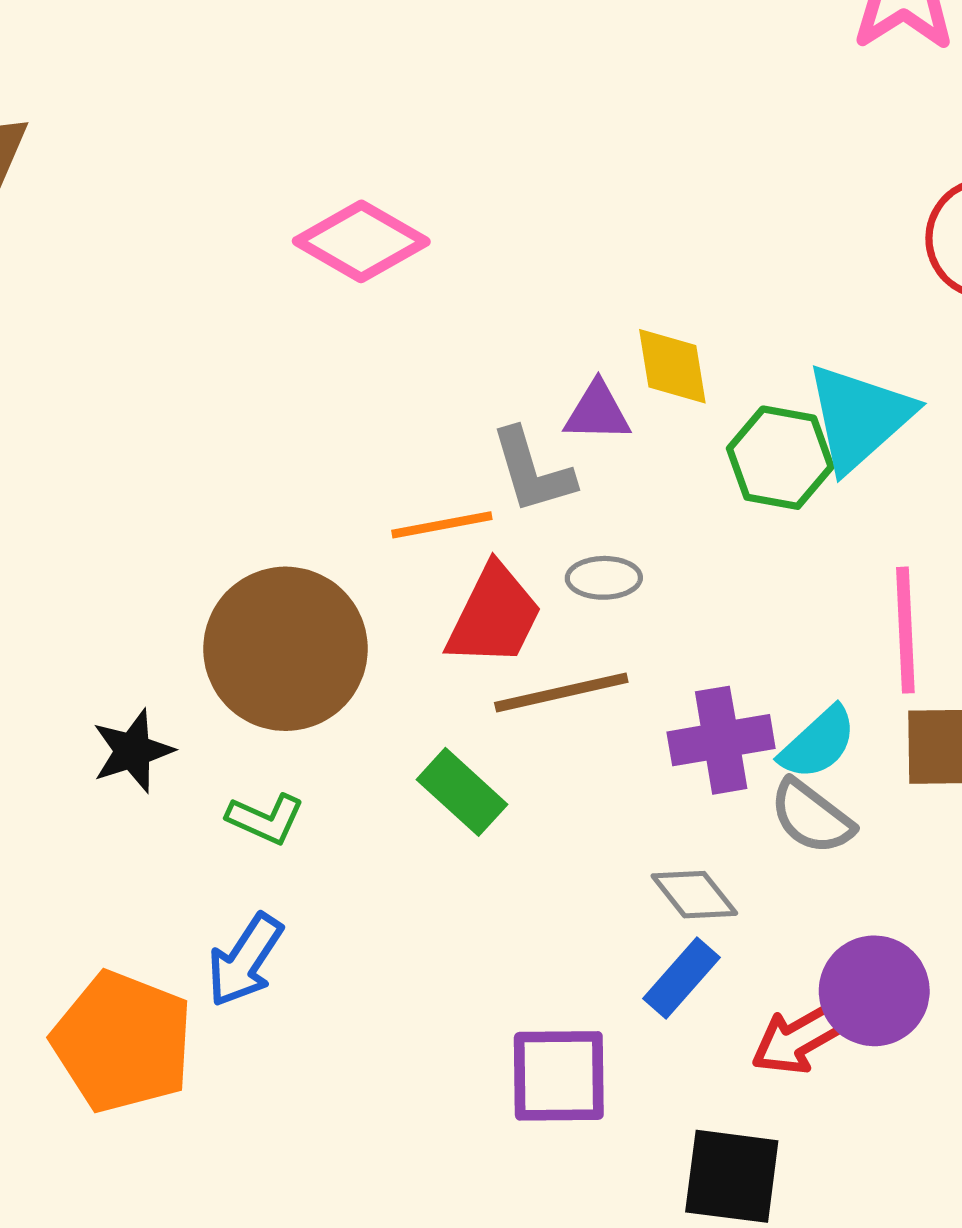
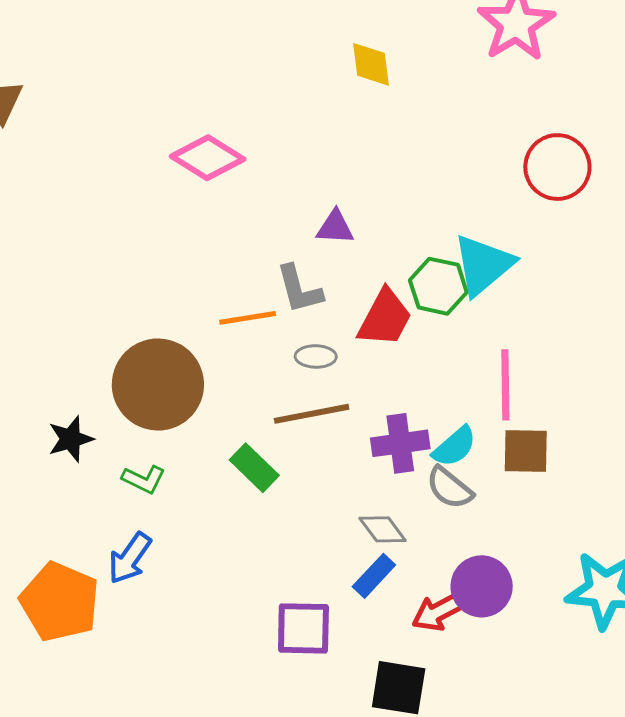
yellow diamond: (672, 366) -> (371, 64), moved
purple triangle: (597, 412) -> (335, 227), moved
gray ellipse: (604, 578) -> (316, 356), moved
red trapezoid: (494, 616) -> (385, 318), moved

